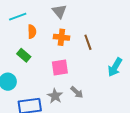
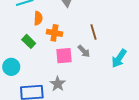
orange cross: (61, 37) -> (54, 33), moved
gray arrow: (77, 92) -> (84, 51), moved

